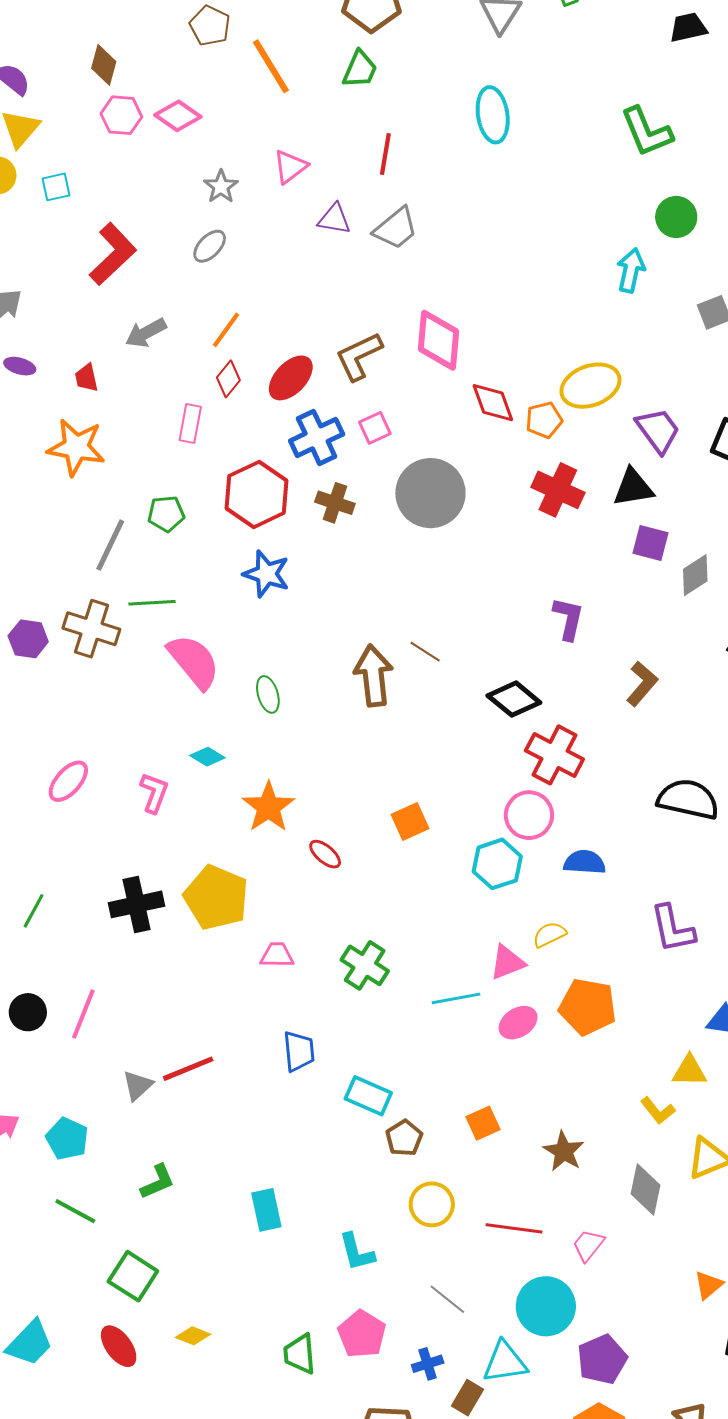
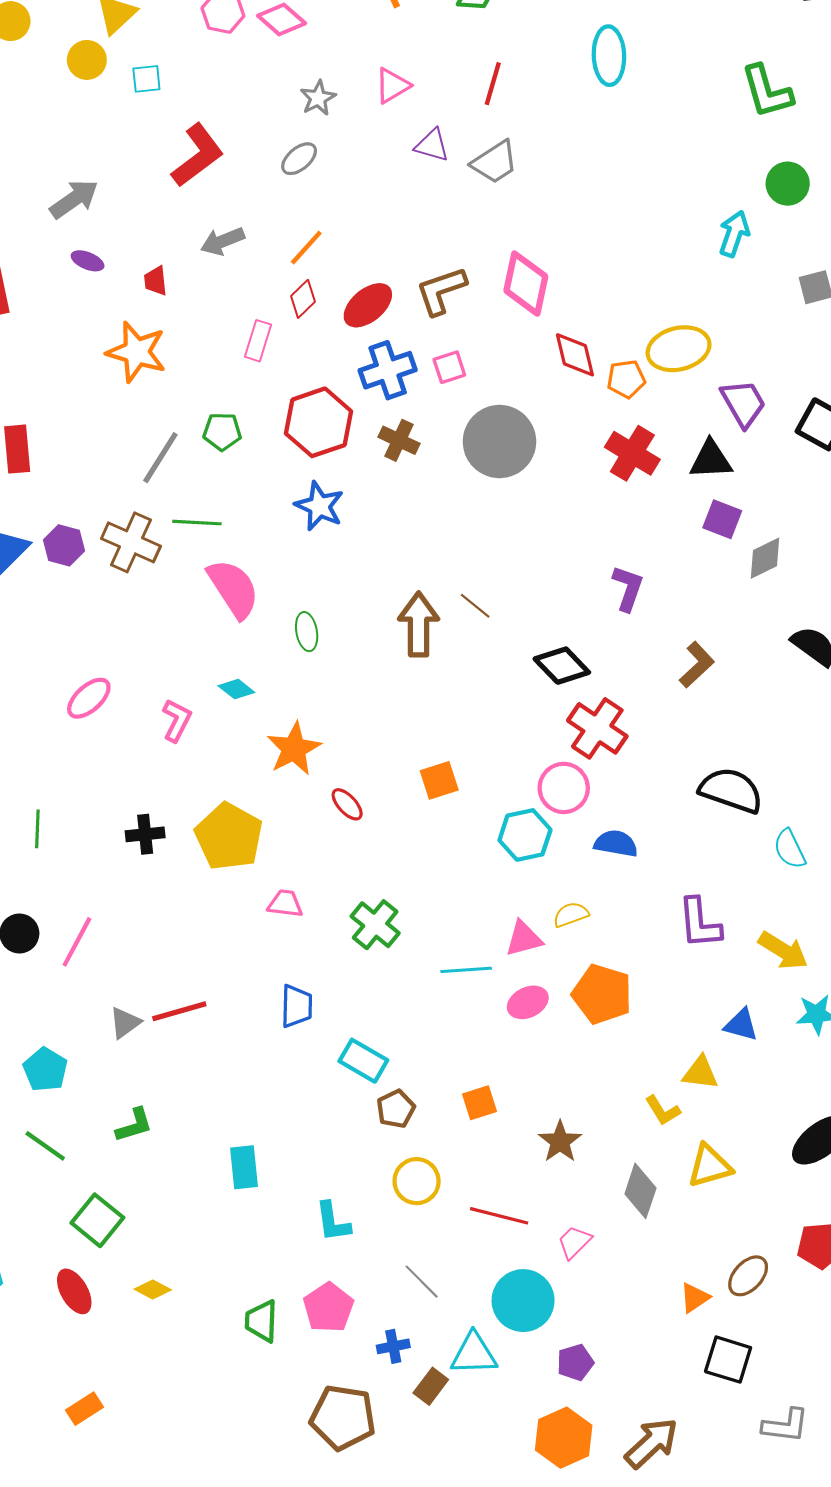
black cross: (136, 904) -> (145, 834), size x0.7
green line: (34, 911) -> (37, 829), turned -33
purple pentagon: (602, 1359) -> (575, 1362), size x0.7

